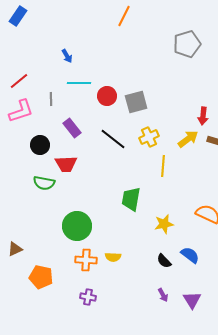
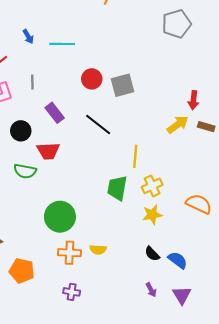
blue arrow: (67, 56) -> (28, 37), moved
cyan line: (79, 83) -> (62, 44), moved
yellow cross: (149, 137) -> (152, 186), moved
yellow line: (163, 166) -> (135, 156), moved
blue semicircle: (190, 255) -> (178, 260), moved

